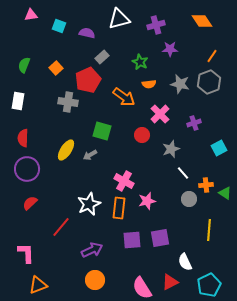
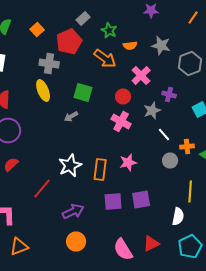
green star: (140, 62) -> (109, 30), moved
gray hexagon: (209, 82) -> (190, 64), moved
purple cross: (194, 123) -> (169, 94), moved, turned 32
yellow ellipse: (66, 150) -> (43, 90), moved, turned -55
pink cross: (124, 181) -> (121, 122), moved
white semicircle: (185, 262) -> (178, 216), moved, turned -144

